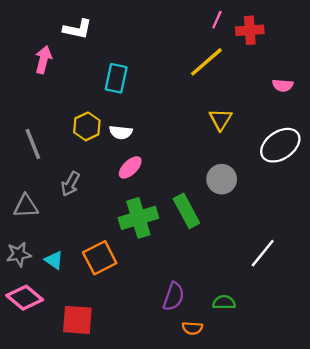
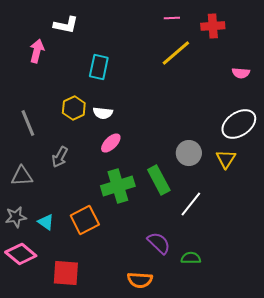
pink line: (217, 20) -> (172, 18), moved, turned 63
yellow triangle: (220, 119) -> (226, 159), moved
white line: (263, 253) -> (191, 204), moved
purple semicircle: (174, 296) -> (159, 243), moved, turned -65
orange semicircle: (192, 328) -> (140, 280), moved, size x1.4

